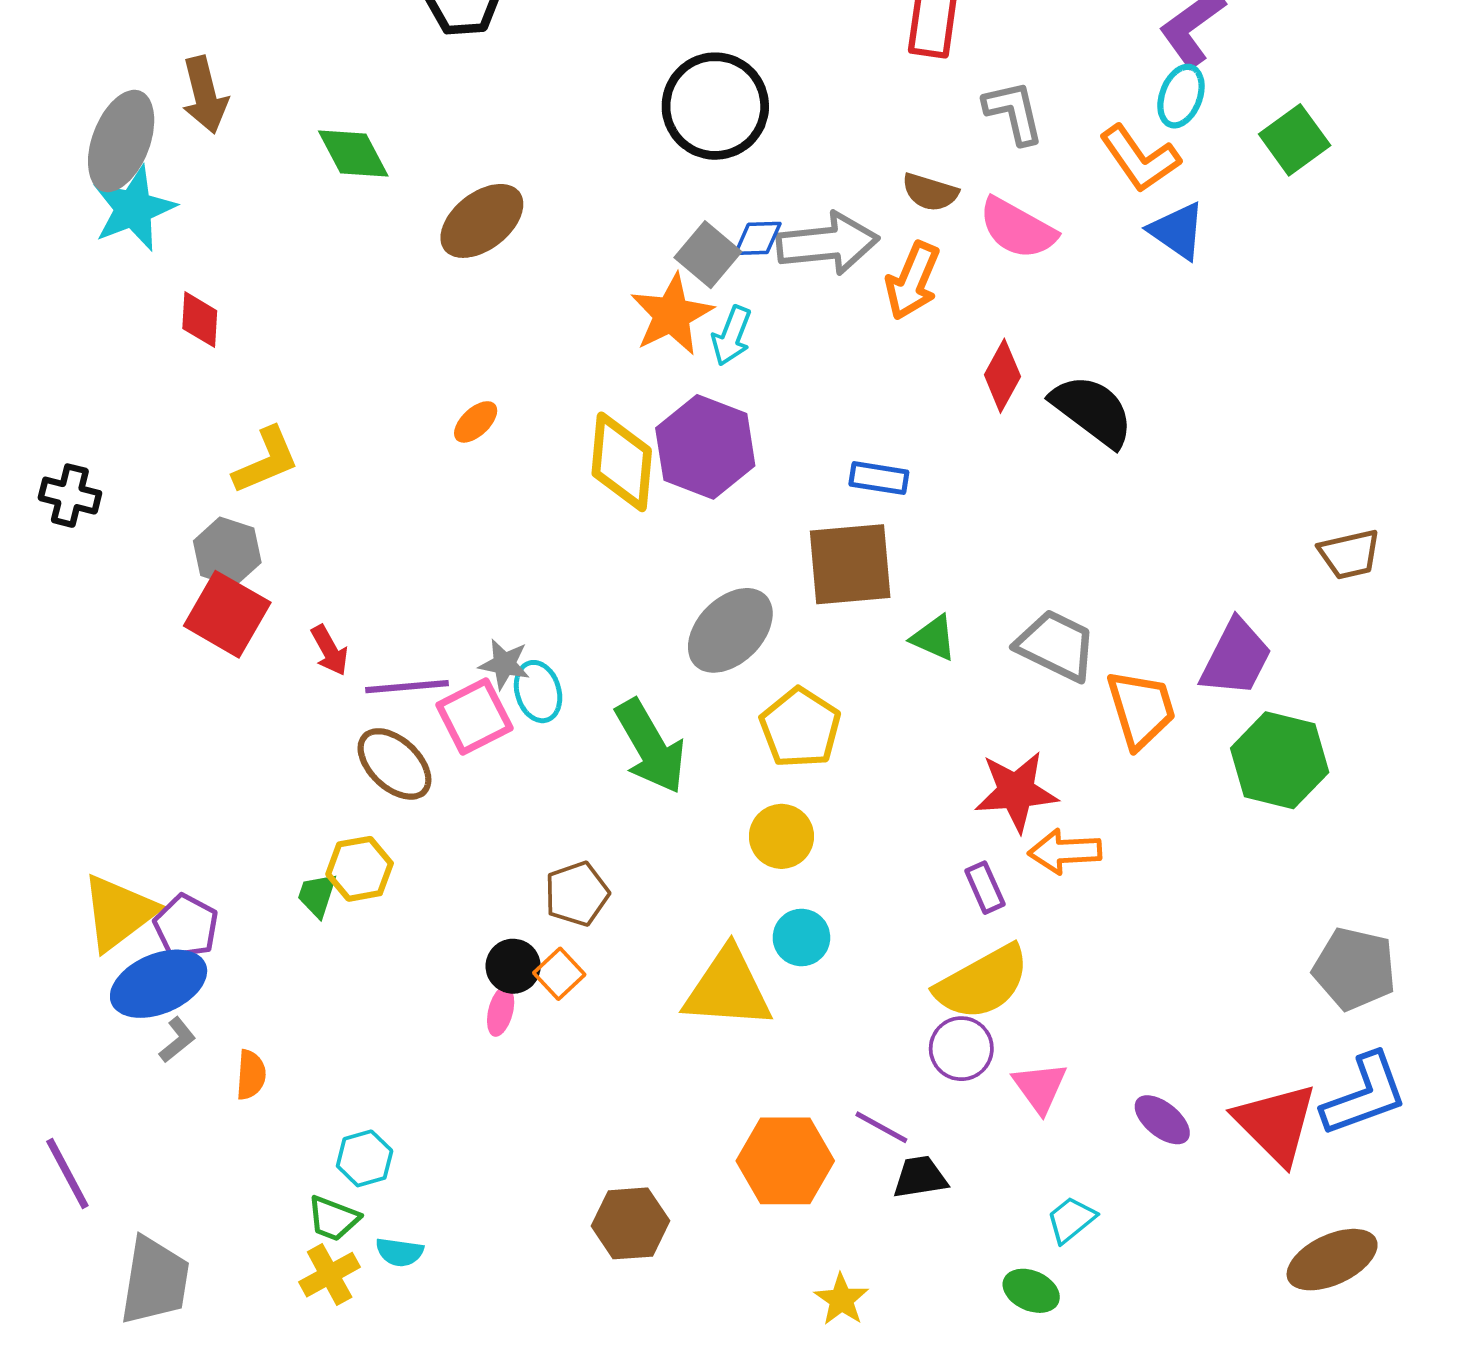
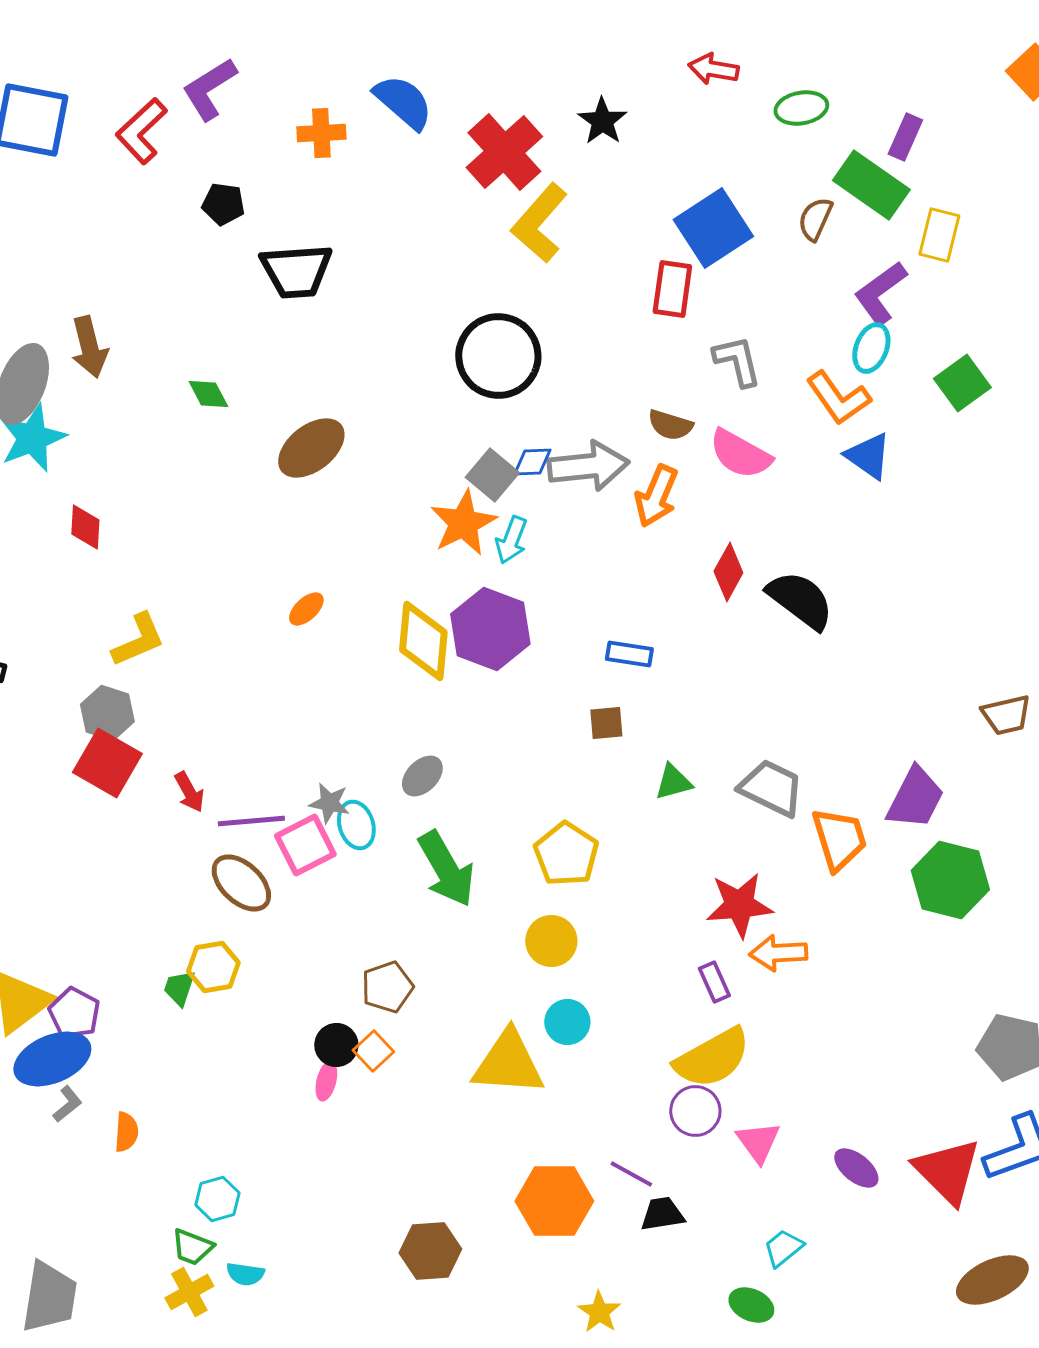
green diamond: (353, 154) -> (208, 394), size x0.7
brown square: (850, 564) -> (606, 723), size x0.5
gray ellipse: (730, 630) -> (422, 776), moved, size x0.6
green triangle: (934, 638) -> (673, 782), turned -39

